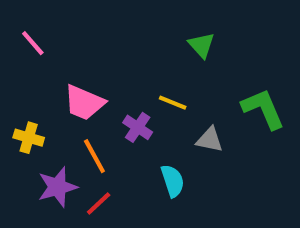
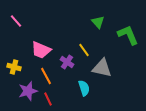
yellow line: (173, 103) -> (84, 50), turned 32
green L-shape: (263, 109) -> (128, 35), moved
gray triangle: (210, 140) -> (102, 68), size x1.5
red line: (99, 203) -> (48, 99), turned -72

